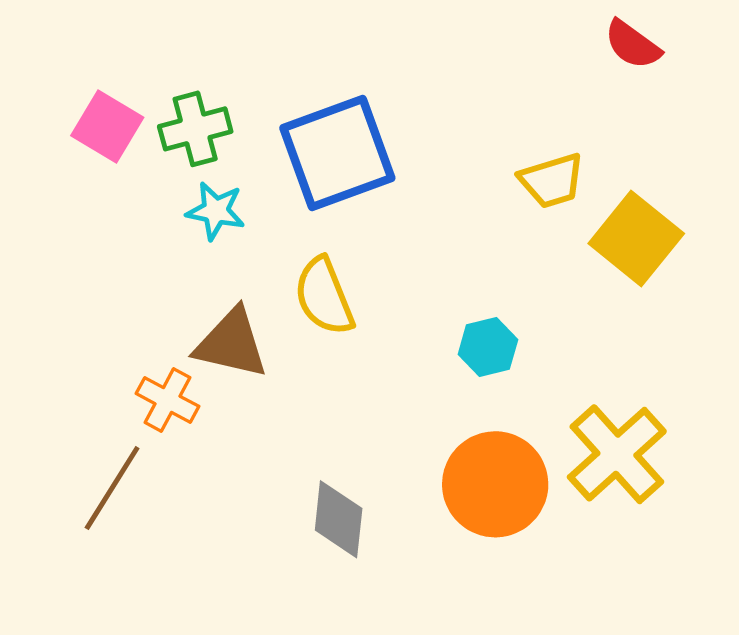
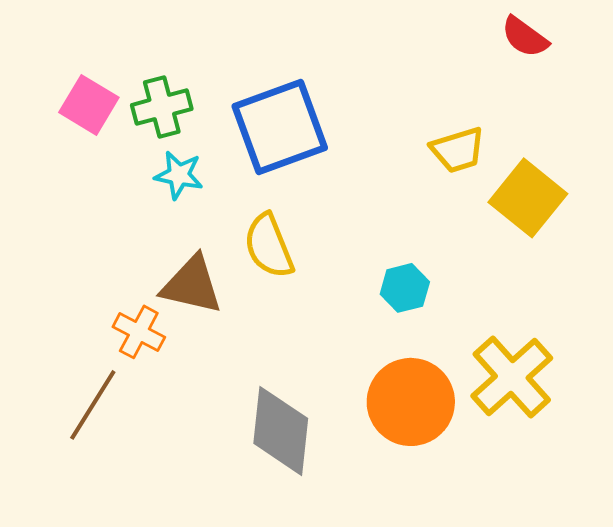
gray diamond: (339, 519) -> (281, 431), size x1.4

